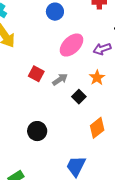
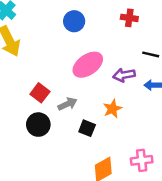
black square: (79, 97) -> (87, 128), turned -32
black circle: (37, 131) -> (38, 125), moved

